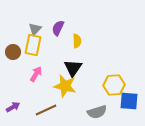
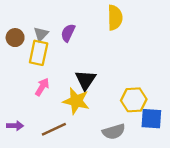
yellow semicircle: (77, 41) -> (115, 18), moved, size x1.5
brown circle: (13, 52) -> (15, 38), moved
purple arrow: (13, 107) -> (15, 126), turned 32

